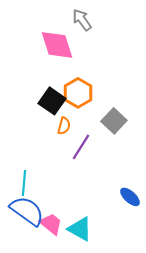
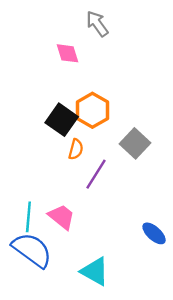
pink diamond: (57, 45) -> (68, 53), size x0.6
pink trapezoid: (51, 224) -> (62, 217), moved

